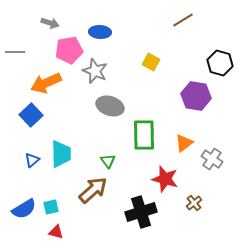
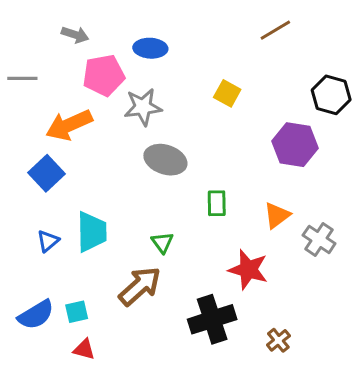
gray star: (95, 71) -> (143, 107), turned -30
green rectangle: (144, 135) -> (217, 203), size x0.6
brown cross: (194, 203) -> (278, 340), moved

